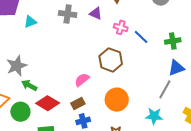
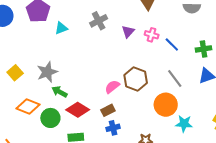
purple triangle: (96, 13) -> (128, 31), moved, turned 48
gray cross: (68, 14) -> (99, 21), turned -36
brown hexagon: (111, 60) -> (136, 79), moved
gray line: (165, 89) -> (175, 78), moved, turned -66
orange circle: (117, 100) -> (166, 105), moved

